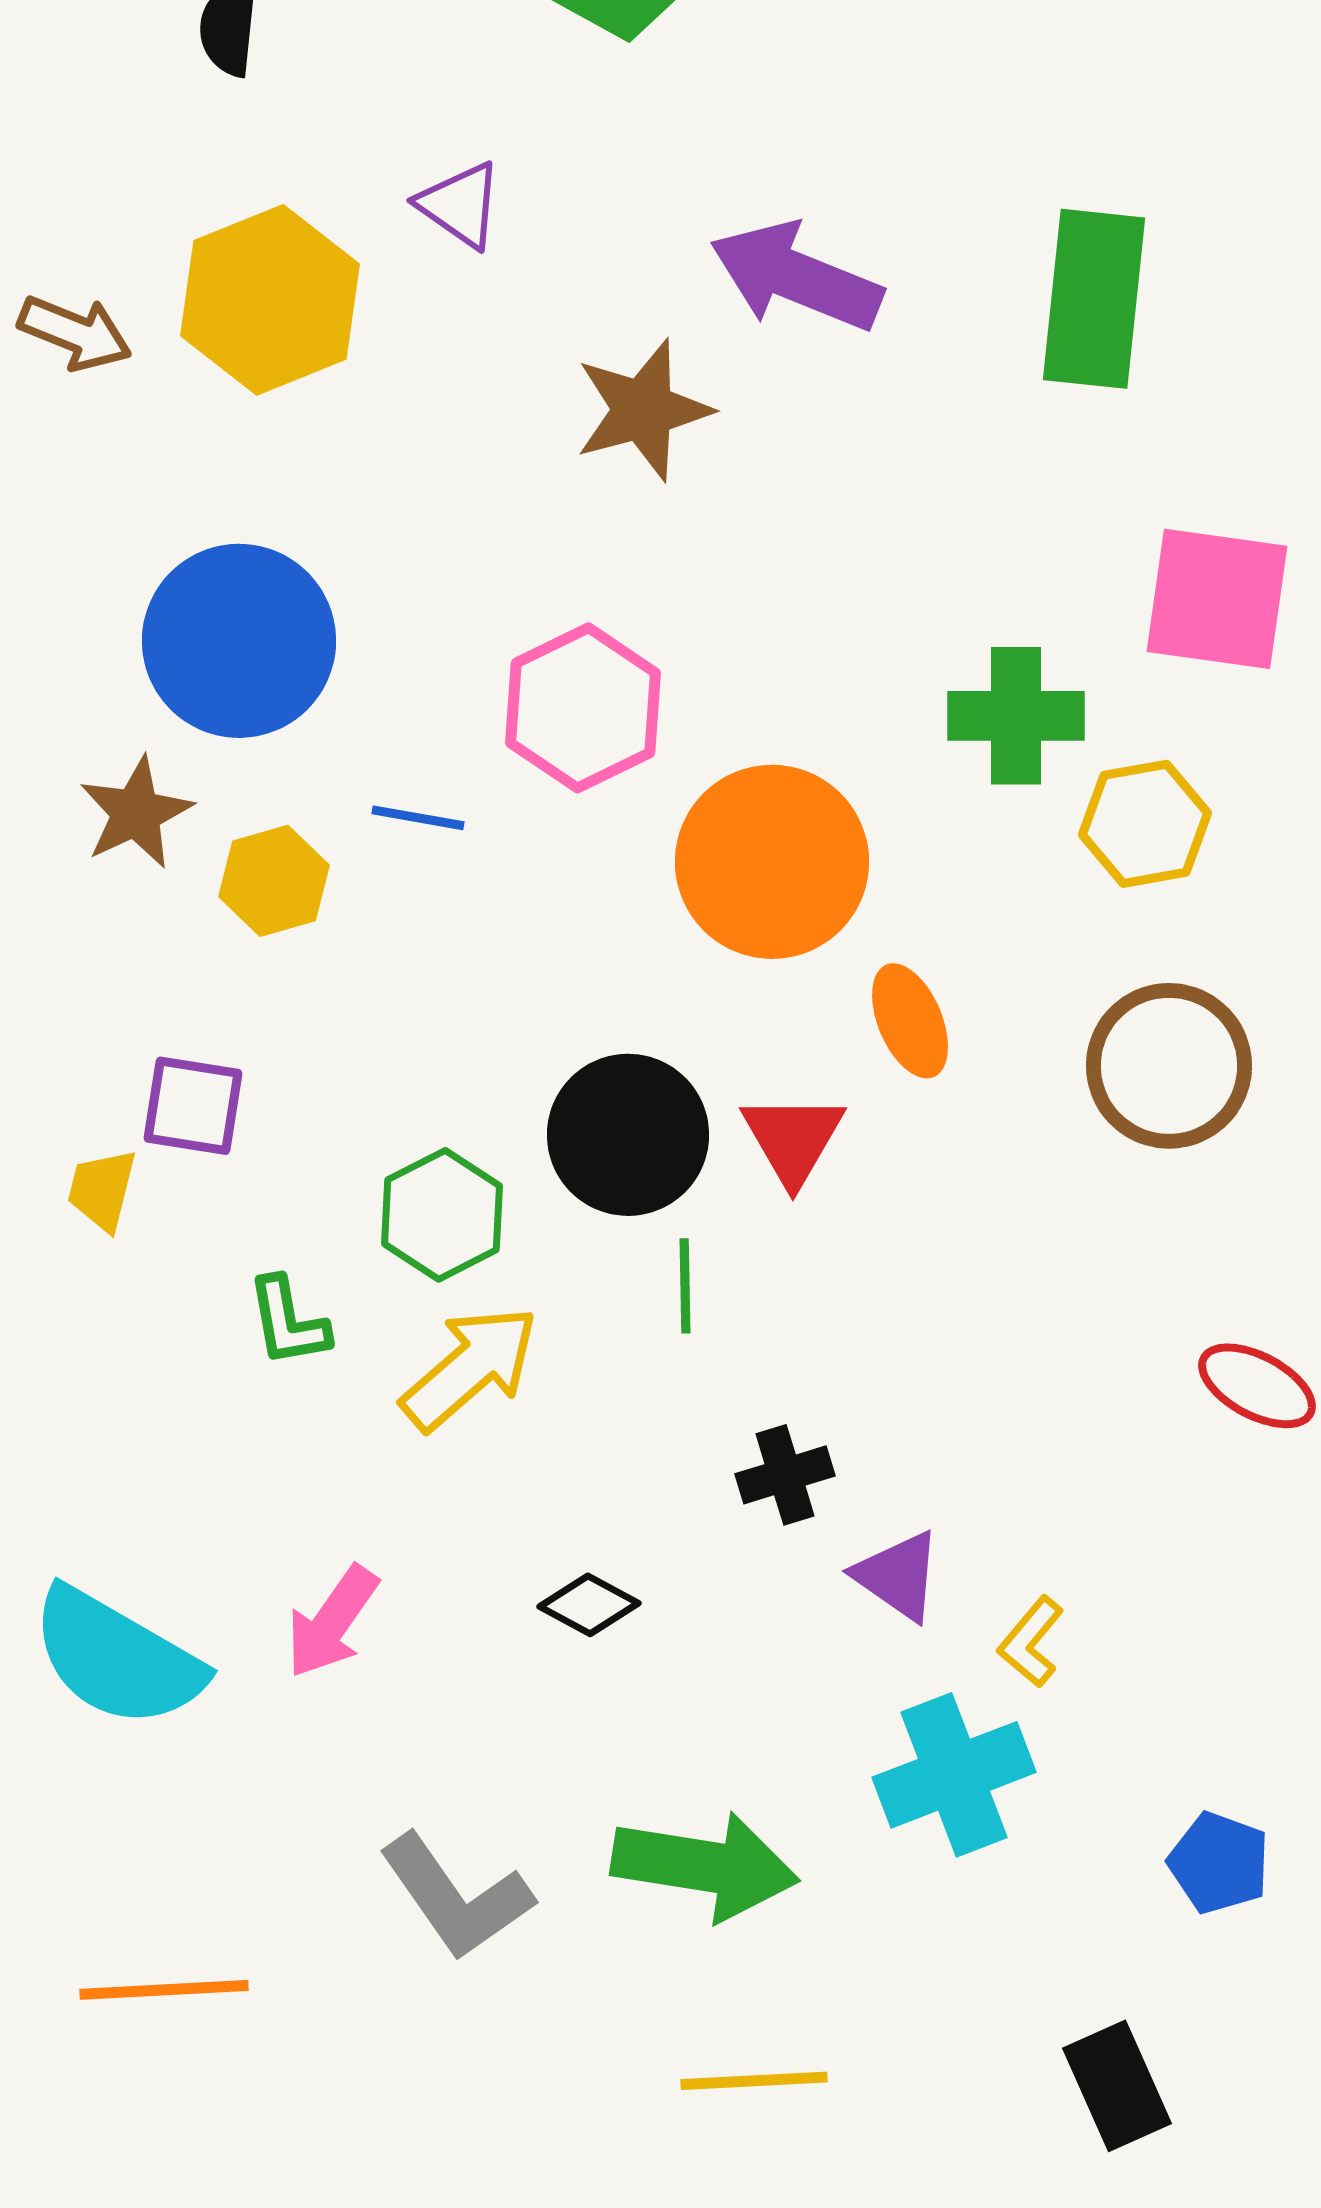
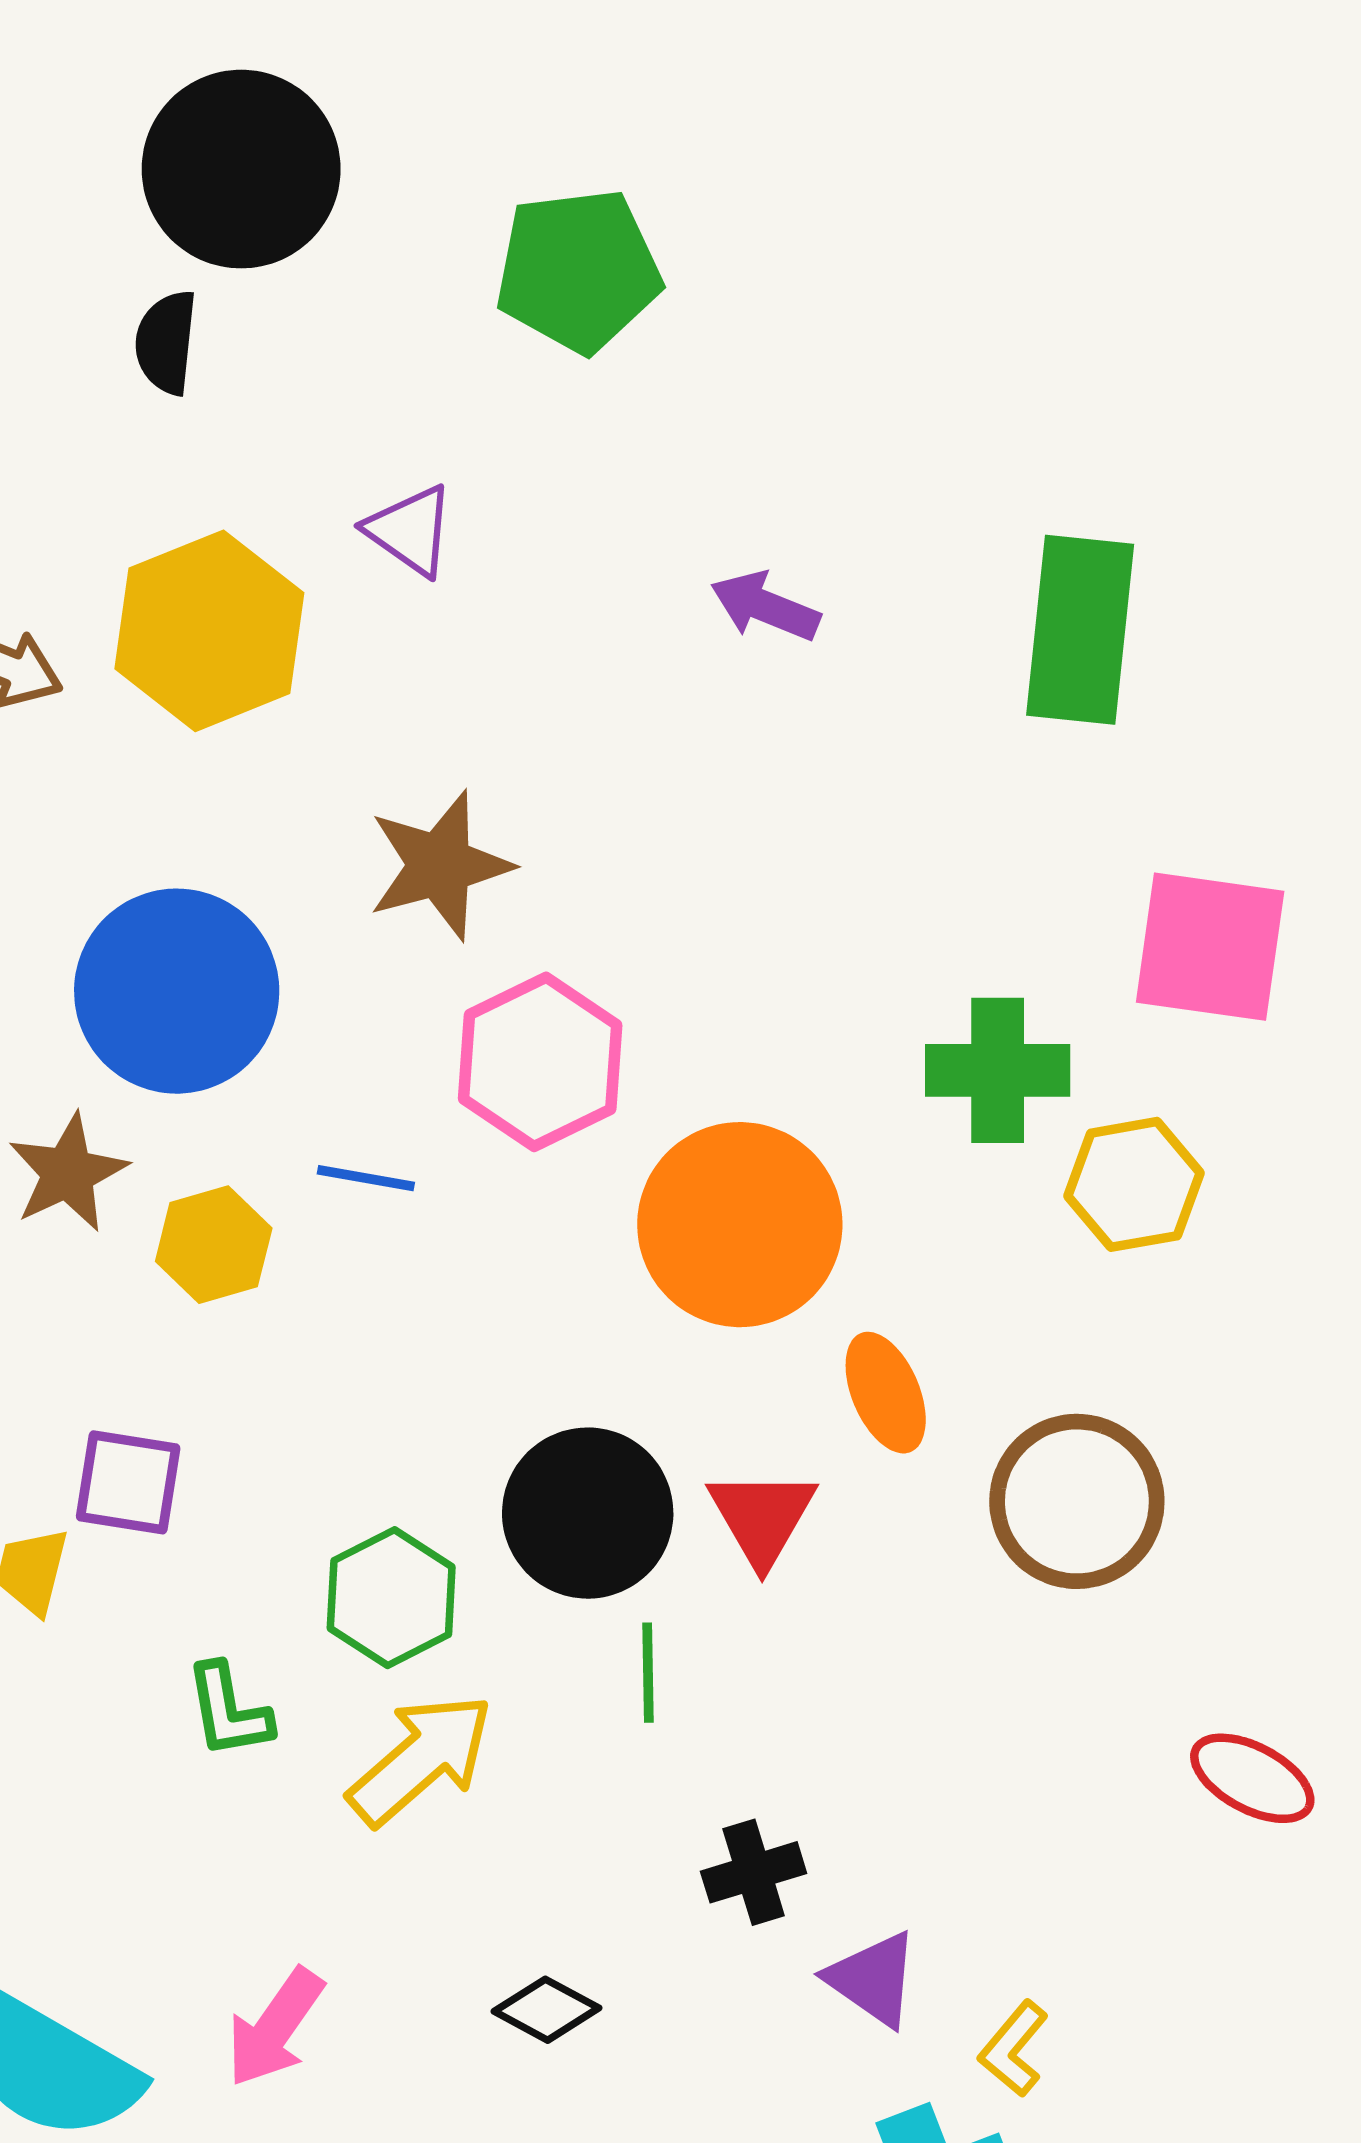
purple arrow: (796, 277) -> (765, 606), size x0.6
brown star: (643, 410) -> (440, 865), moved
brown circle: (1169, 1066) -> (1077, 1501), moved

